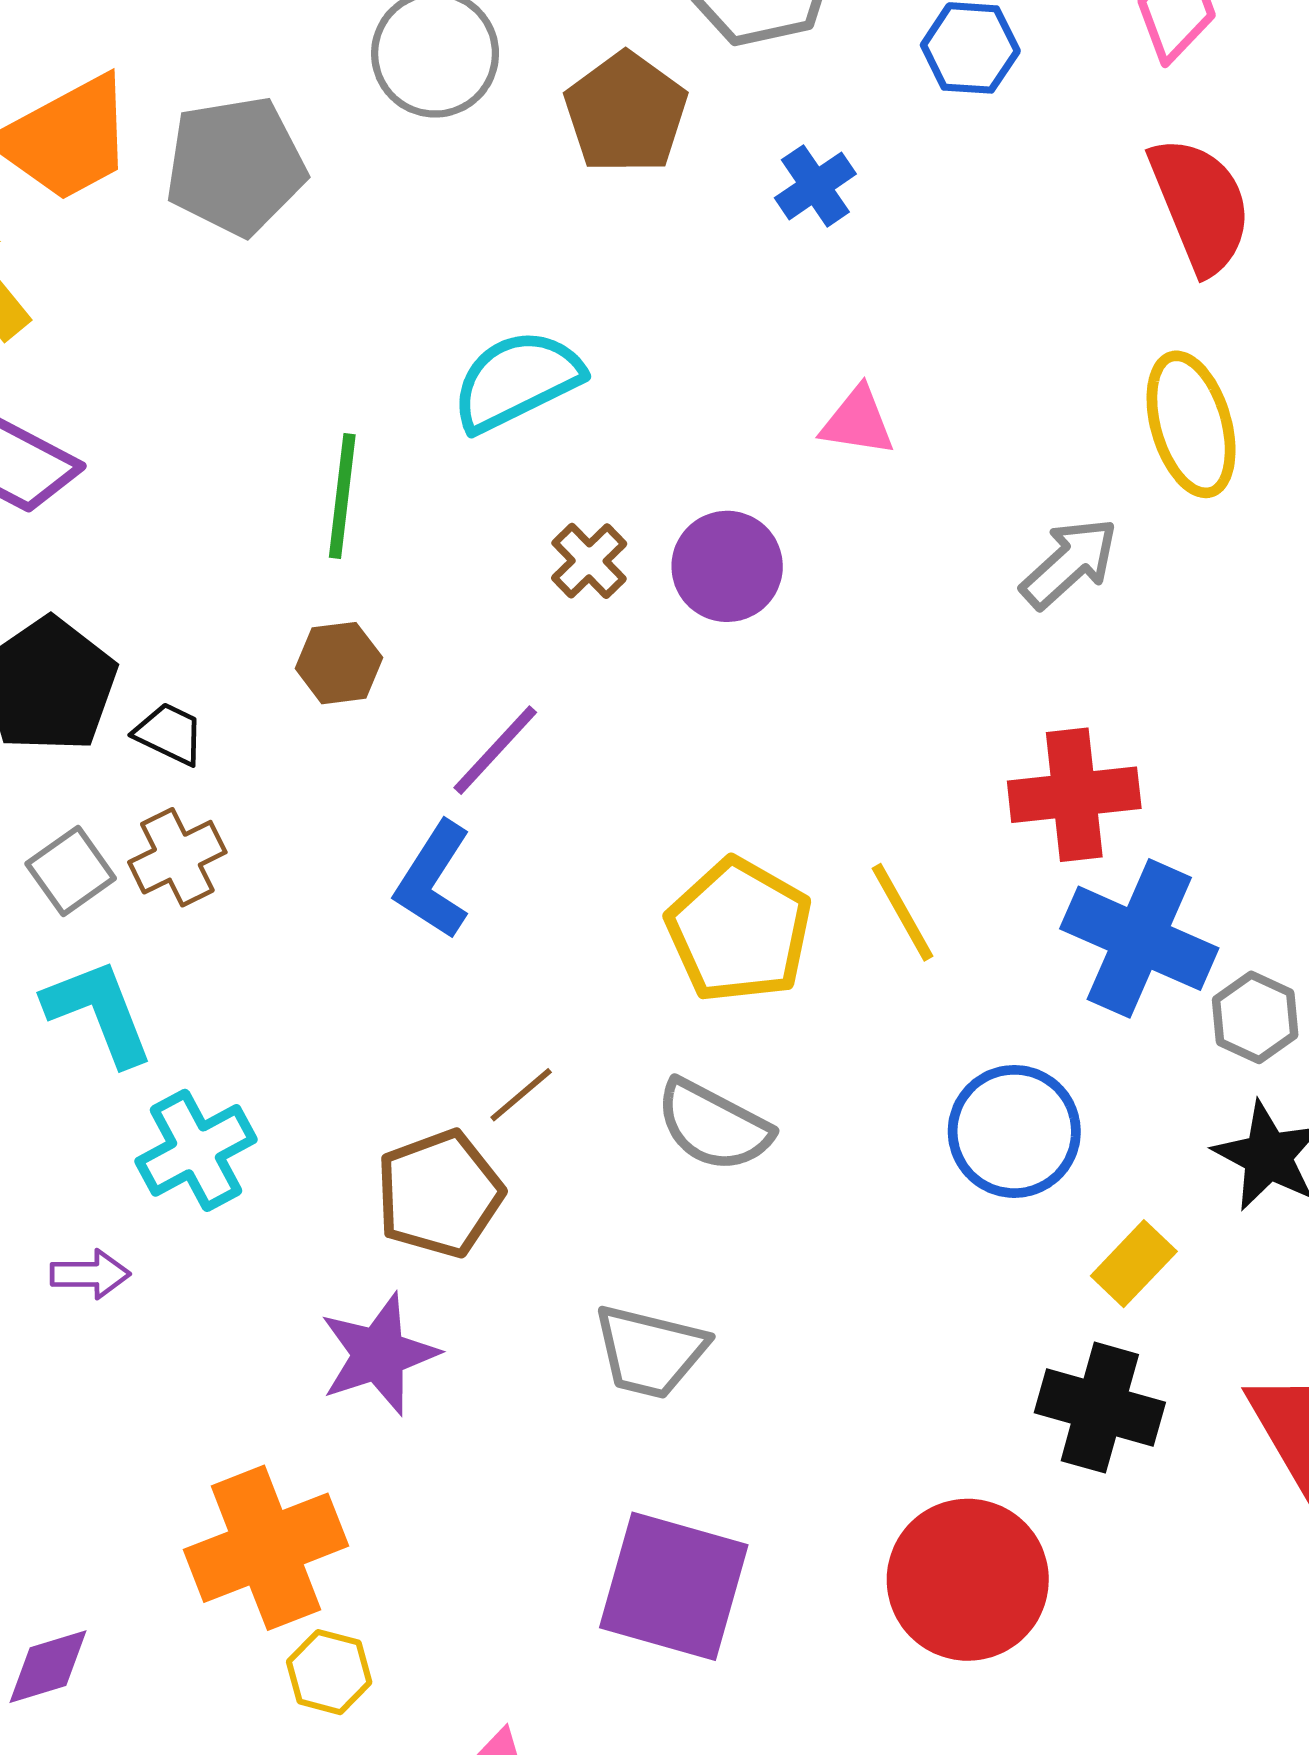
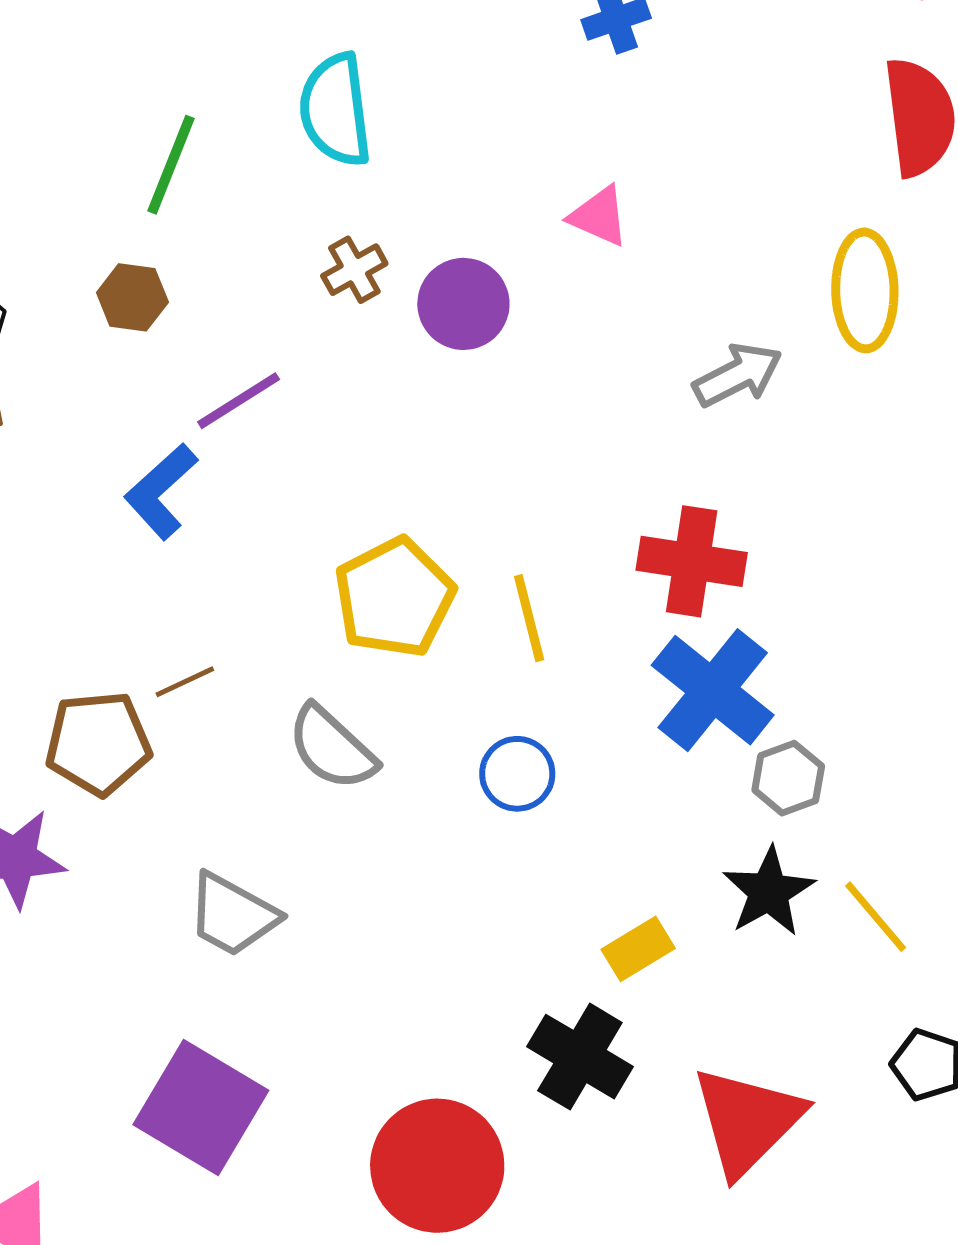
cyan semicircle: (517, 381) -> (335, 110), turned -86
blue circle: (1014, 1131) -> (517, 774), moved, size x0.7

